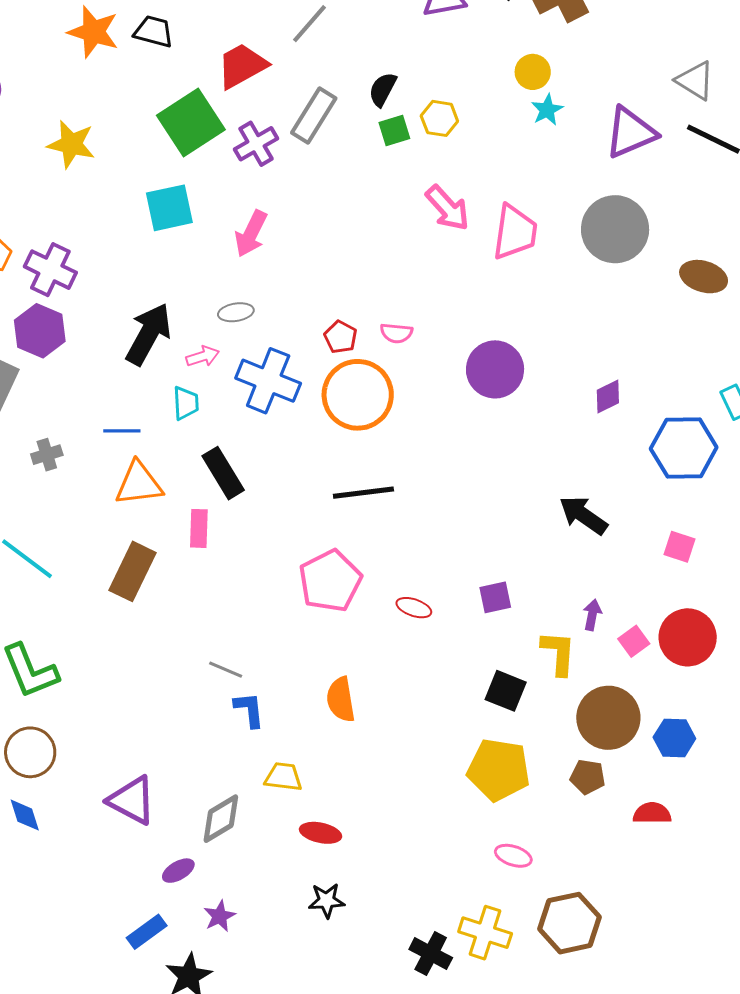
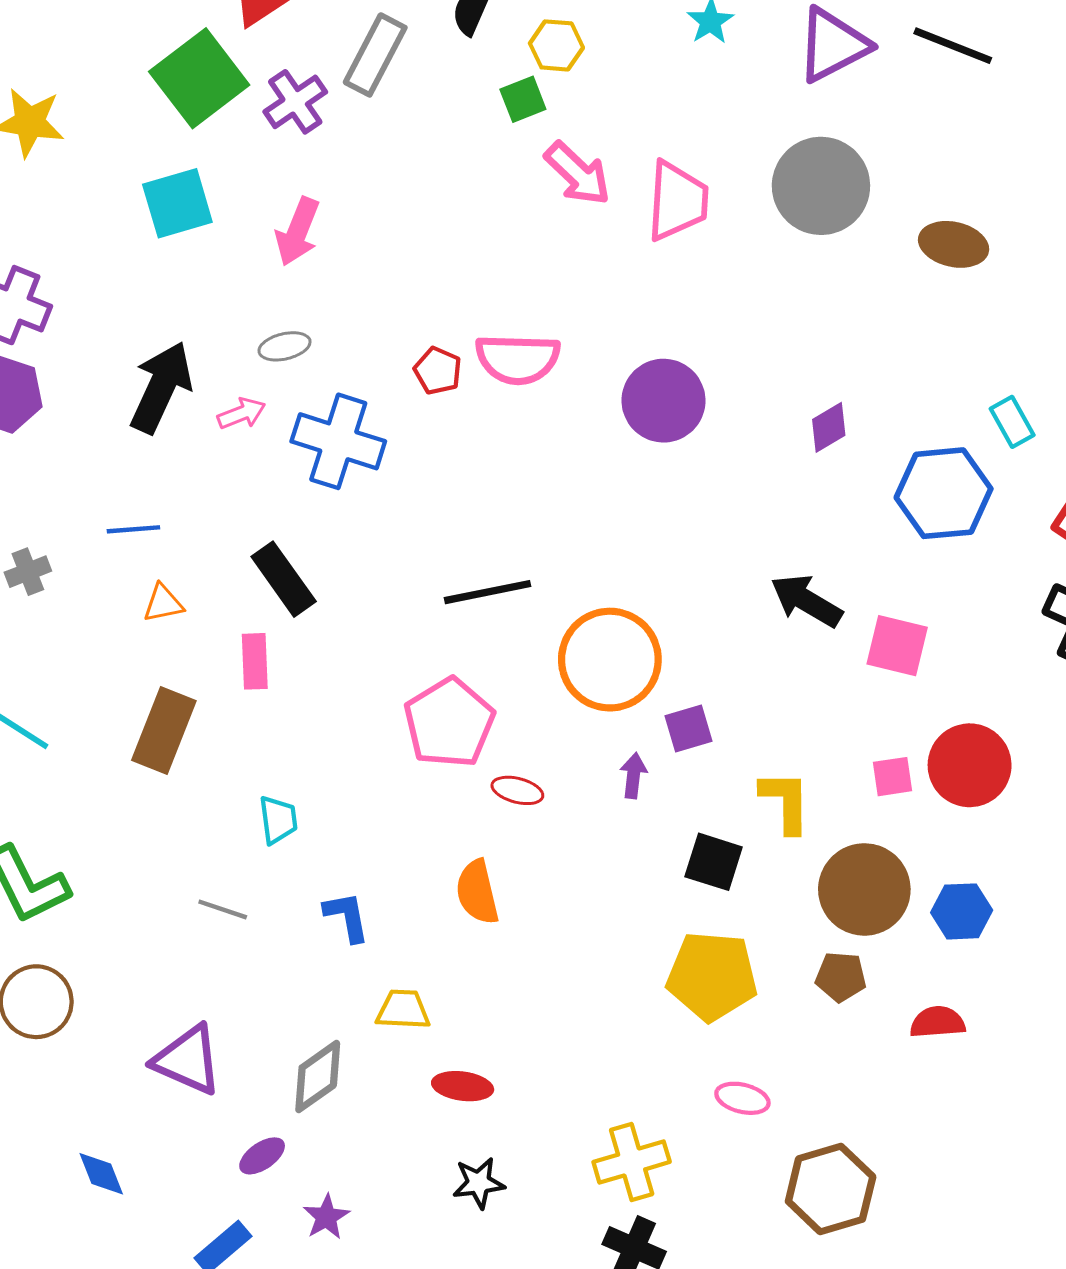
green square: (394, 130) -> (523, 99), moved
pink semicircle: (396, 333) -> (518, 359), size x1.8
orange circle: (358, 395) -> (610, 660), moved
cyan trapezoid: (186, 403) -> (278, 820), moved
orange triangle: (139, 484) -> (163, 603), size x0.6
pink square: (679, 547) -> (897, 646), moved, size x1.4
red ellipse: (414, 608) -> (517, 790), moved
purple arrow: (592, 615) -> (633, 776), moved
pink square: (634, 641) -> (892, 777), turned 32
gray line: (226, 670) -> (223, 909), moved
blue diamond: (25, 815) -> (101, 1174), moved
yellow cross: (485, 933) -> (632, 1162), moved, turned -30

